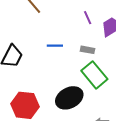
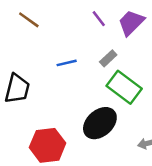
gray rectangle: (88, 50) -> (108, 58), turned -40

